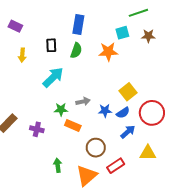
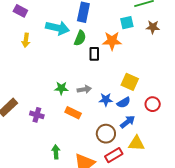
black rectangle: (51, 45) -> (94, 54), moved
cyan arrow: (53, 77) -> (58, 28), moved, turned 55
yellow square: (128, 92) -> (130, 82), turned -30
green star: (61, 109) -> (61, 88), moved
red circle: (152, 113) -> (153, 104), size x0.6
brown circle: (96, 148) -> (106, 134), moved
yellow triangle: (148, 153) -> (136, 143), moved

